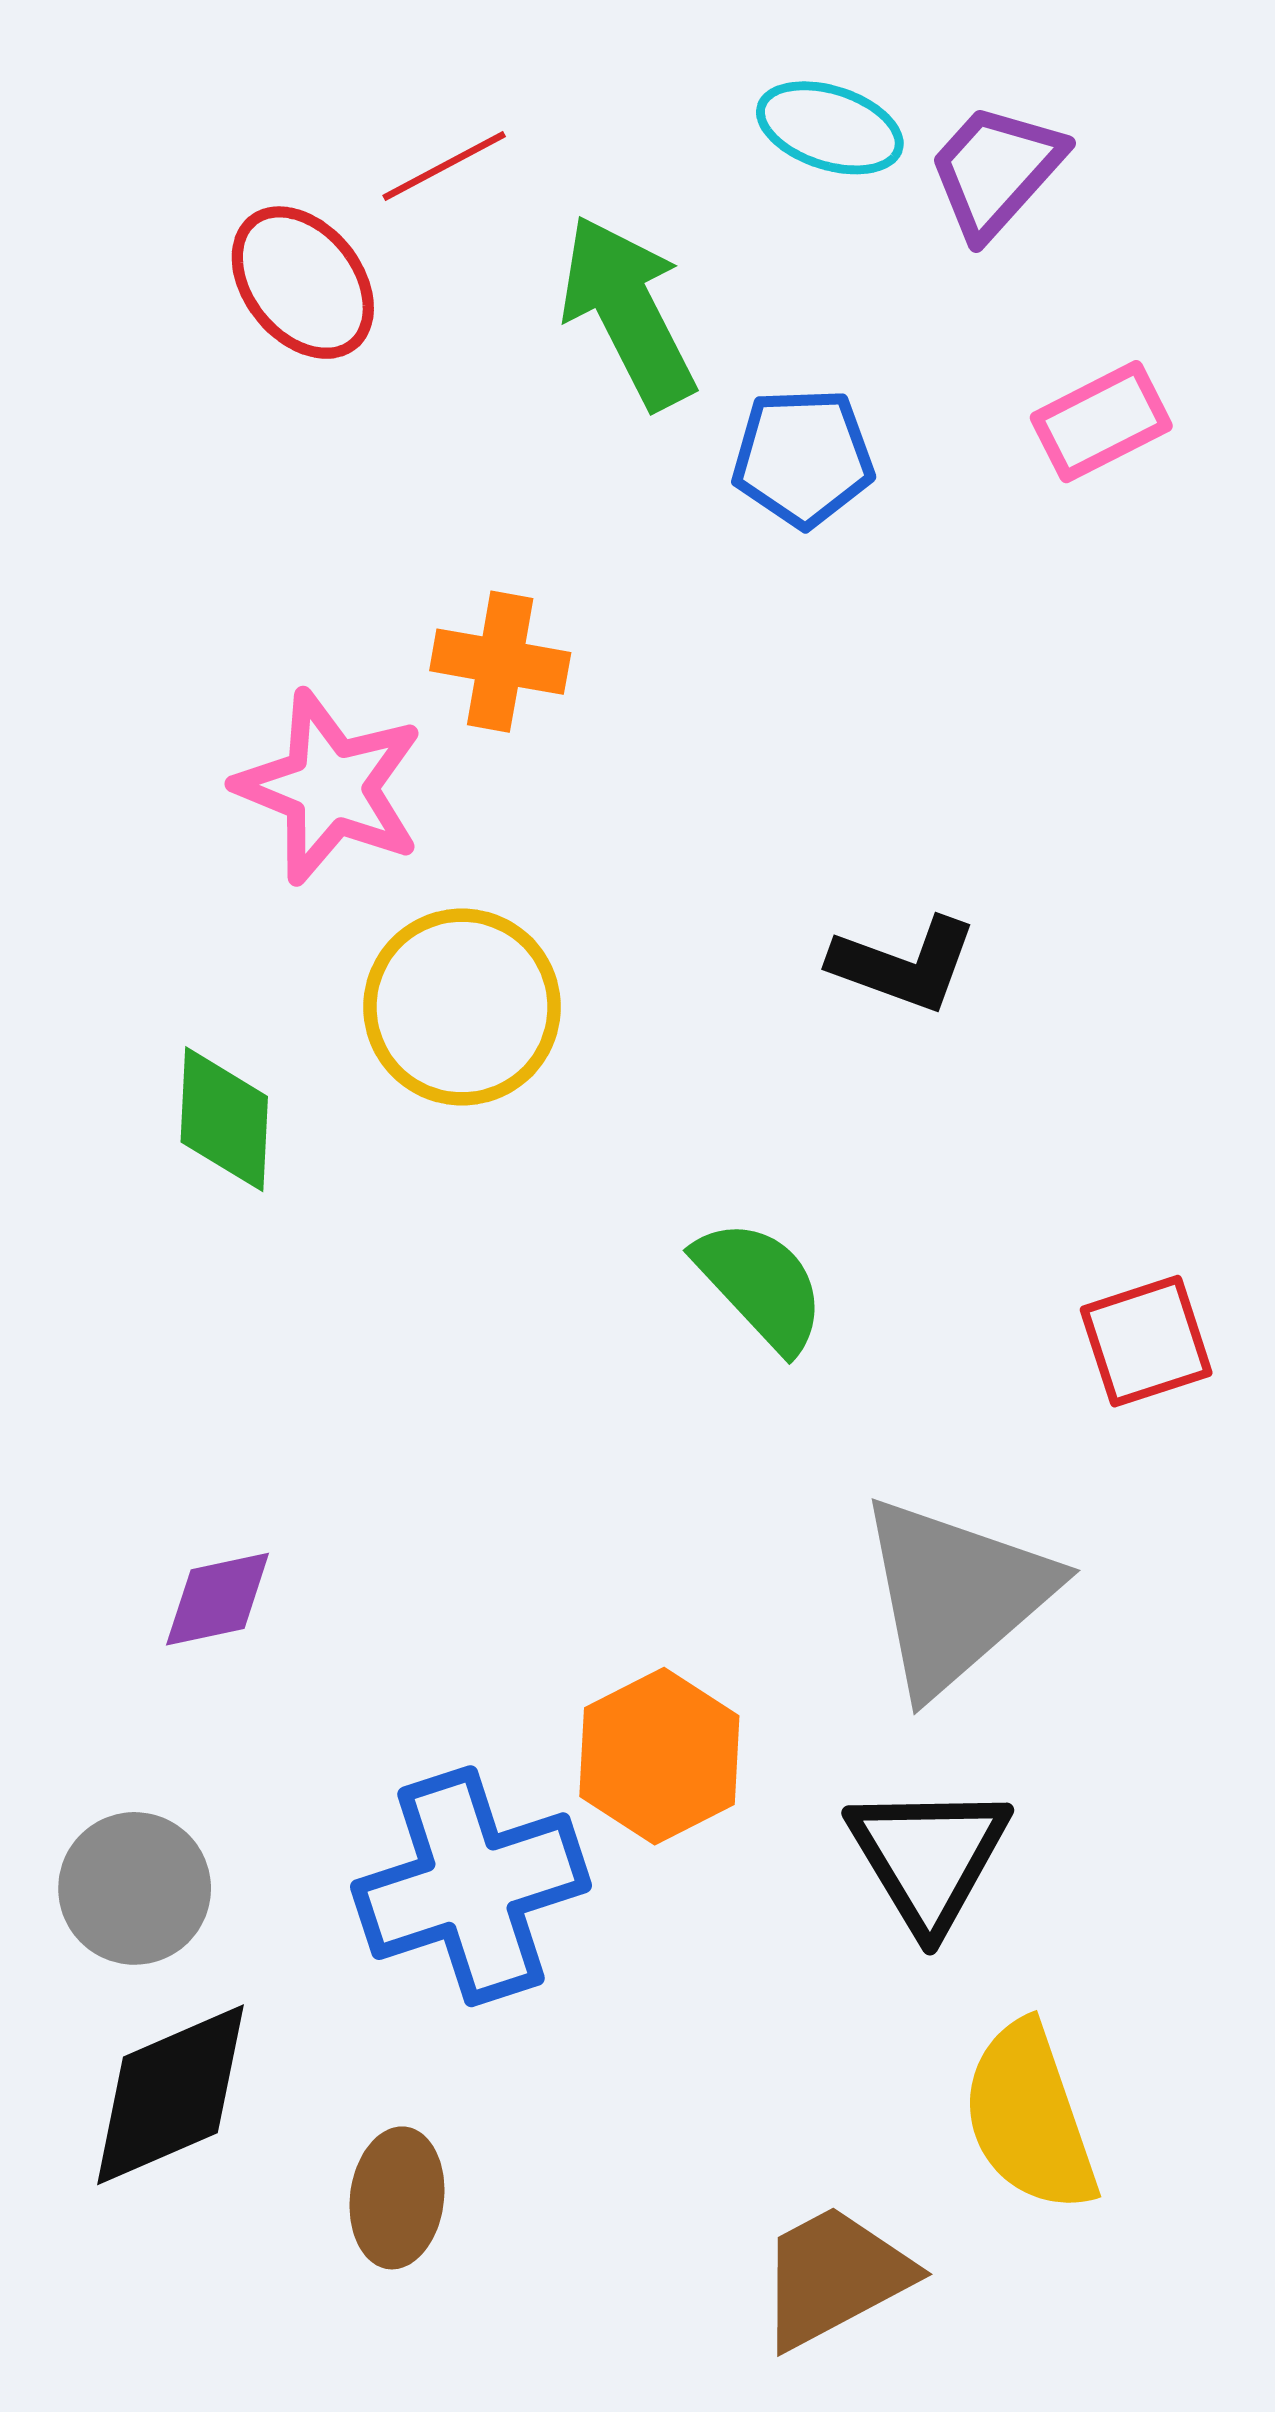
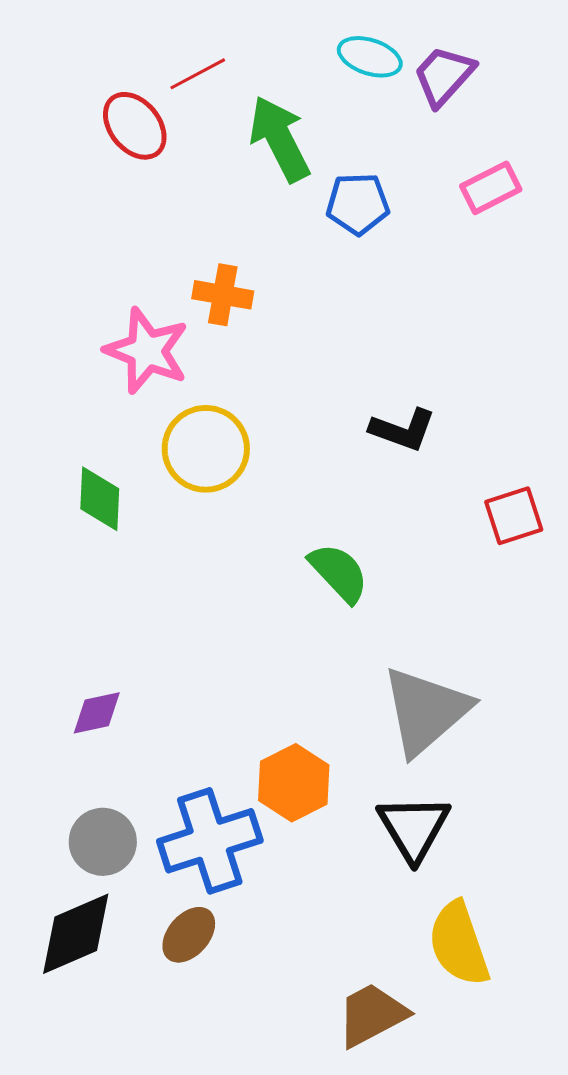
red square: (1146, 1341) -> (514, 516), moved
gray circle: (135, 1888) -> (103, 842), moved
brown ellipse: (397, 2198) -> (189, 935), moved, turned 34

